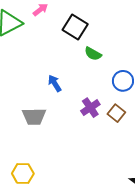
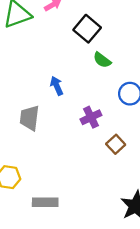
brown square: (116, 113) -> (116, 144), moved
gray trapezoid: (34, 116) -> (29, 118), turned 90

